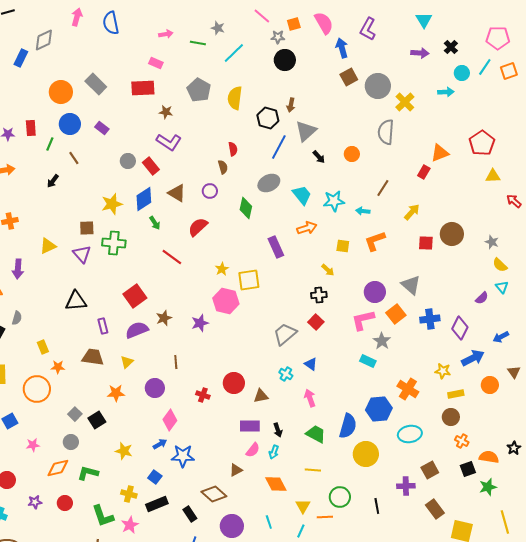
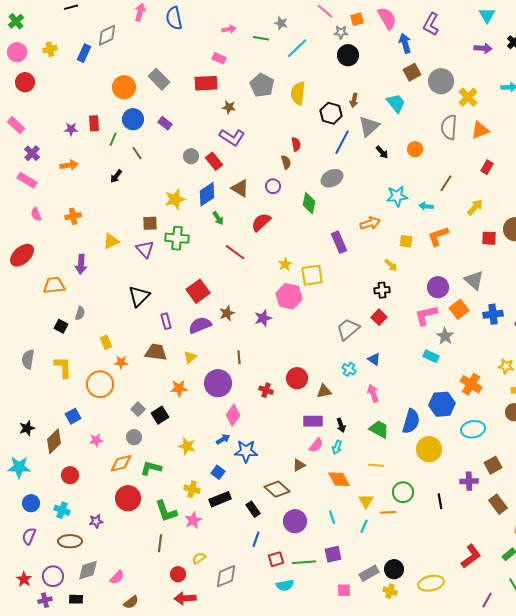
orange triangle: (440, 153) -> (480, 130), moved
cyan trapezoid: (302, 195) -> (396, 103), moved
black triangle: (76, 301) -> (139, 296), turned -40
purple circle: (155, 388) -> (218, 383), size x1.4
purple star: (35, 502) -> (96, 521), moved
red circle: (65, 503) -> (128, 498), size x1.6

